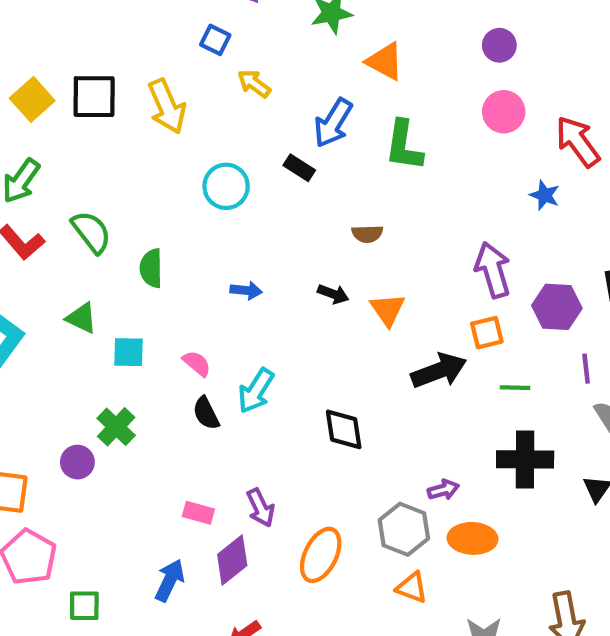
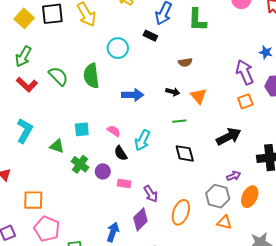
blue star: (545, 195) -> (266, 52), moved
green semicircle: (151, 268) -> (91, 76), moved, size x1.4
blue arrow: (246, 290) -> (133, 95), size x1.5
green triangle: (82, 318) -> (57, 146), moved
black arrow: (439, 371) -> (229, 137), moved
green line: (515, 388) -> (179, 121), moved
purple circle: (77, 462) -> (103, 171), moved
pink rectangle: (198, 513) -> (124, 184), moved
orange ellipse: (473, 538) -> (250, 197), turned -60

